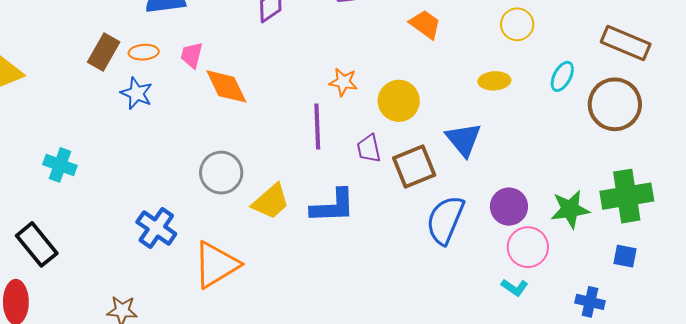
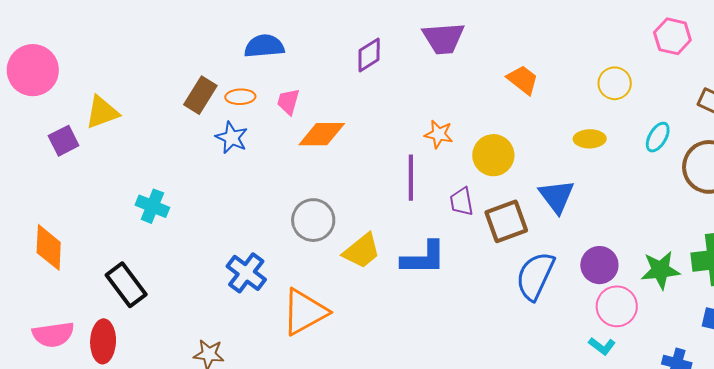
orange diamond: (226, 86) -> (322, 134), turned -66

